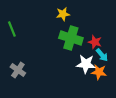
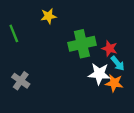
yellow star: (63, 14) -> (48, 16), moved
green cross: (71, 38) -> (82, 44), turned -30

